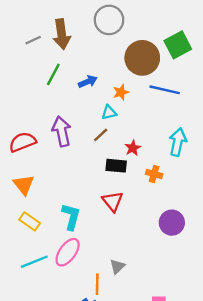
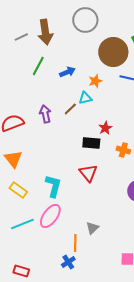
purple arrow: (62, 131) -> (45, 114), size x0.7
brown line: (101, 135) -> (70, 109), moved

